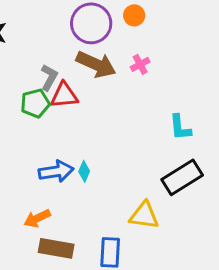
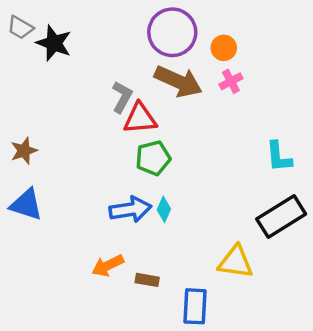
orange circle: (134, 15) -> (224, 48), moved
green pentagon: (35, 103) -> (153, 158), moved
brown rectangle: (56, 248) -> (147, 280), moved, size x0.6

